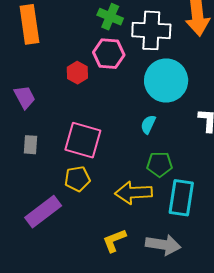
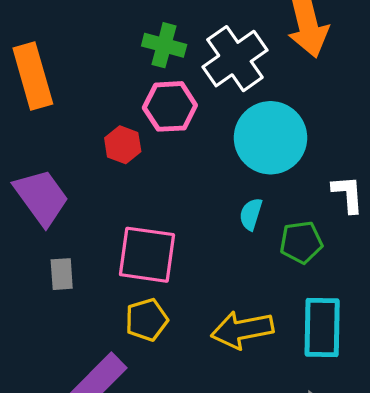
white cross: (151, 30) -> (235, 59), turned -30
purple trapezoid: (25, 97) -> (41, 197), size x1.5
green pentagon: (159, 164) -> (301, 242), moved

